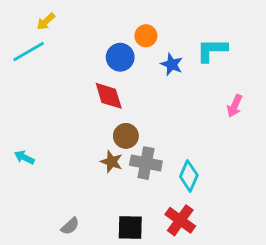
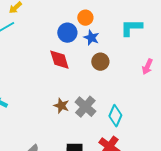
blue star: (172, 64) -> (91, 38), moved
brown circle: (126, 136) -> (100, 62), moved
gray cross: (146, 163) -> (85, 107), turned 30

